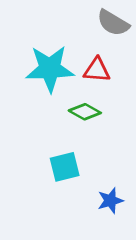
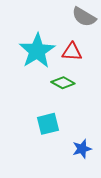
cyan star: (50, 69) -> (37, 51), turned -30

